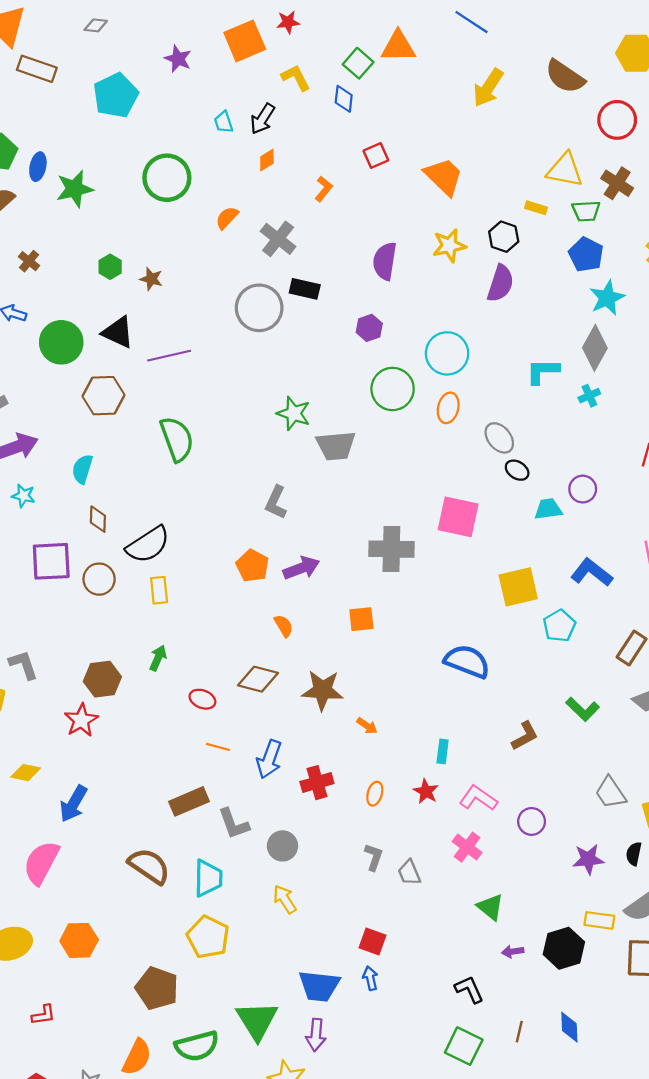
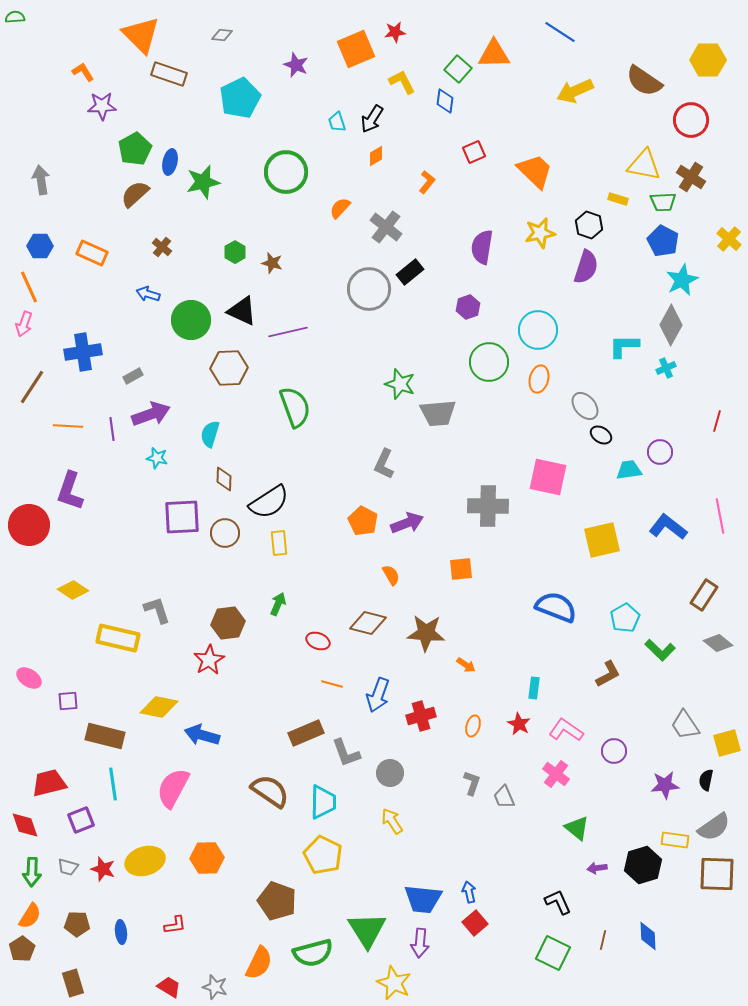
yellow arrow: (488, 88) -> (575, 91), turned 33
black rectangle: (305, 289) -> (410, 272), turned -52
cyan pentagon: (559, 626) -> (625, 618), moved
yellow diamond: (26, 773) -> (159, 707), size x1.4
blue arrow: (73, 804) -> (202, 735), turned 76
red square: (373, 942) -> (475, 923), moved, turned 30

